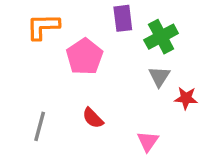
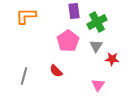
pink pentagon: (85, 57) -> (68, 41), moved
pink triangle: (148, 141) -> (98, 85), moved

